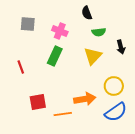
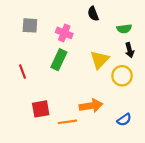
green semicircle: (99, 32) -> (124, 29), moved
yellow circle: (114, 86) -> (122, 76), moved
blue semicircle: (116, 112) -> (124, 120), size x0.6

